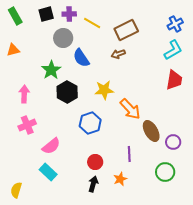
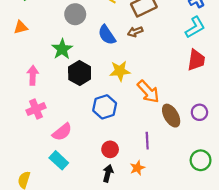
blue semicircle: (81, 58) -> (107, 35), moved
purple circle: (173, 142) -> (199, 112), moved
green circle: (165, 172) -> (201, 160), moved

